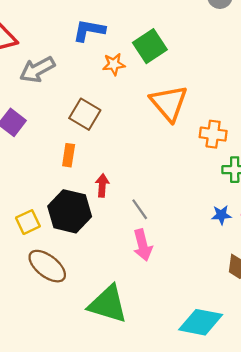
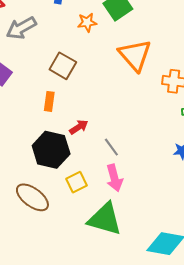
red arrow: (102, 185) -> (79, 127), turned 54
yellow square: (28, 222) -> (77, 182), moved
green triangle: (108, 304) -> (105, 219), moved

